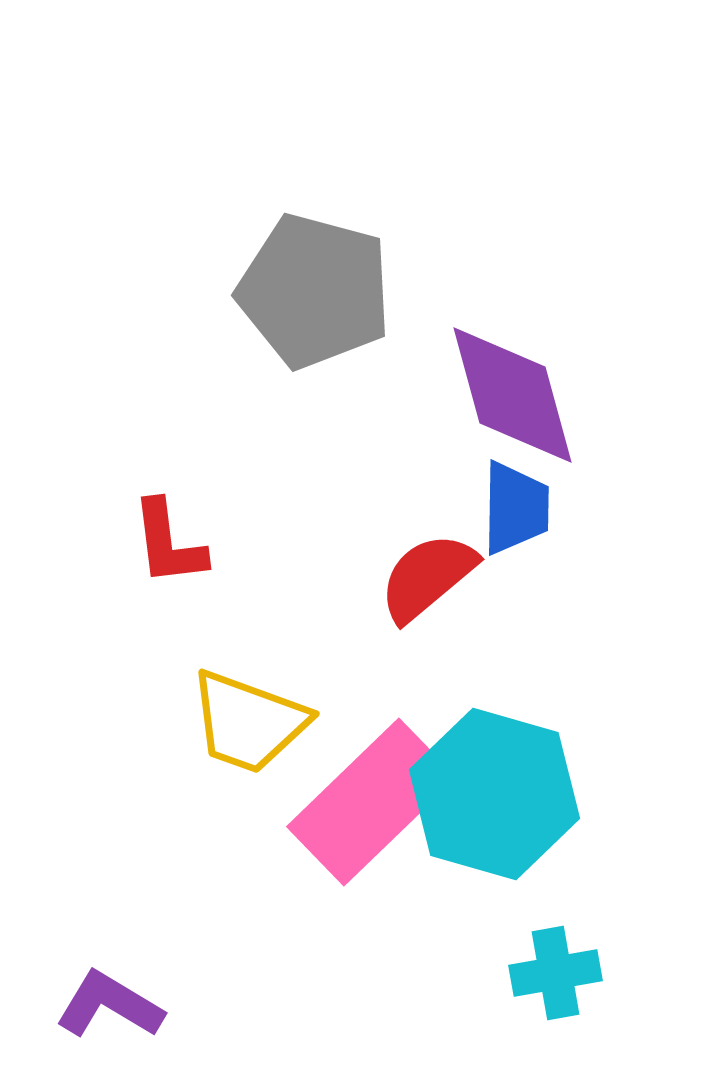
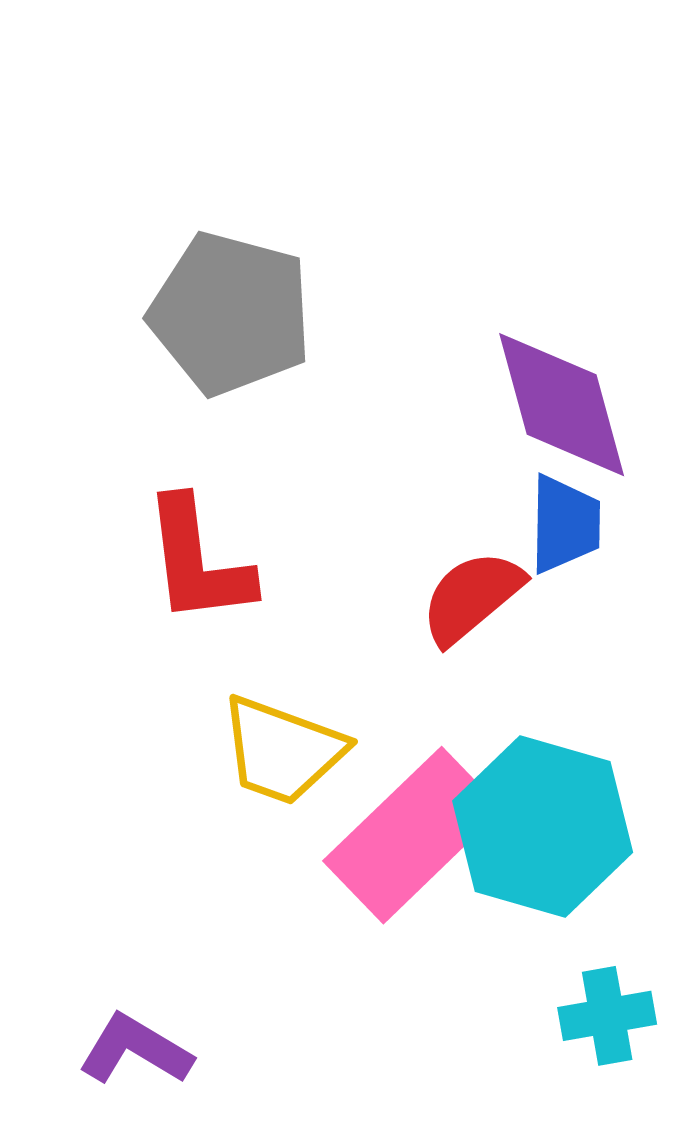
gray pentagon: (314, 291) -> (231, 314), moved
red L-shape: (168, 543) -> (198, 561), size x1.4

